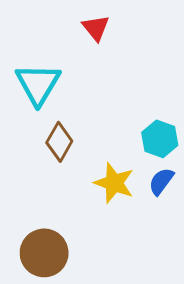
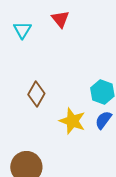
cyan triangle: (38, 84) -> (22, 30), moved, size x0.6

